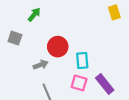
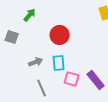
red circle: (58, 47) -> (60, 35), moved
cyan rectangle: (82, 60) -> (59, 63), moved

